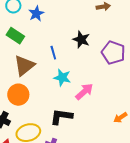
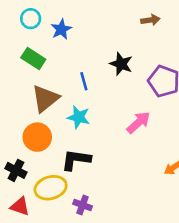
cyan star: (62, 78) -> (79, 117), moved
pink arrow: (84, 92) -> (138, 122), moved
black L-shape: (61, 117) -> (76, 160), moved

